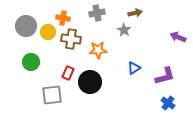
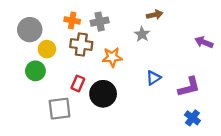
gray cross: (97, 13) -> (100, 22), moved
yellow circle: (48, 32) -> (47, 49), moved

